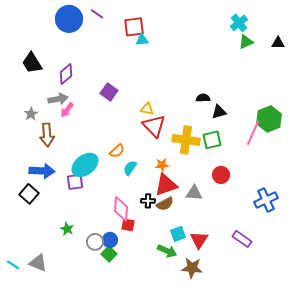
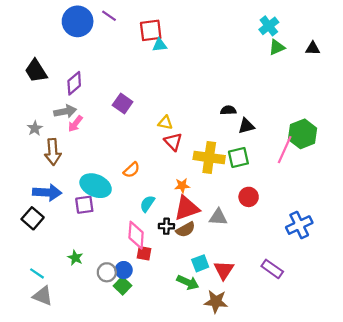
red triangle: (154, 126) -> (173, 142), size x0.7
cyan ellipse: (85, 165) -> (96, 186), turned 60
cyan semicircle: (130, 168) -> (147, 204), moved
cyan line: (13, 265) -> (37, 273), moved

